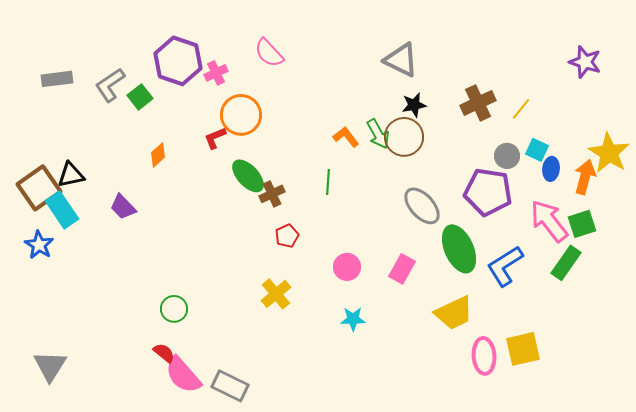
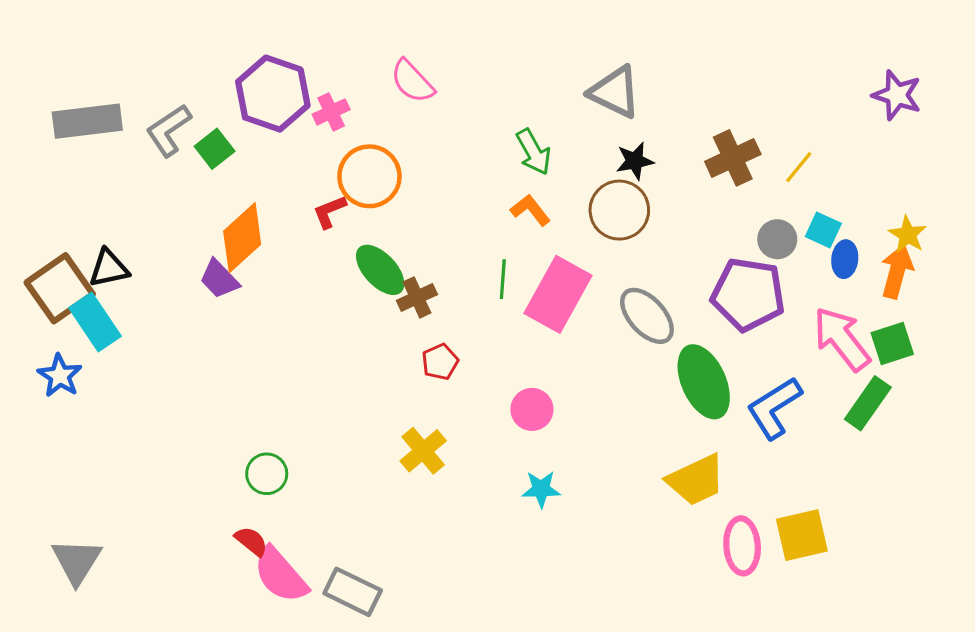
gray rectangle: (57, 79) -> (87, 121), size x1.4
green arrow: (378, 134) -> (533, 152), moved
yellow star: (609, 153) -> (908, 235), moved, size x0.6
orange diamond: (158, 155) -> (242, 238), size x1.8
purple trapezoid: (123, 207) -> (219, 279), moved
pink rectangle: (402, 269) -> (558, 294), moved, size x1.6

